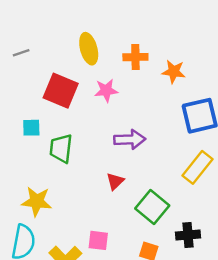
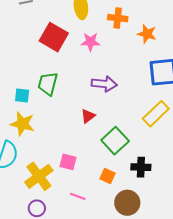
cyan square: (31, 128) -> (22, 95), moved

